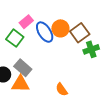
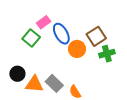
orange circle: (60, 28) -> (77, 49), moved
gray rectangle: (23, 68) -> (54, 83), moved

